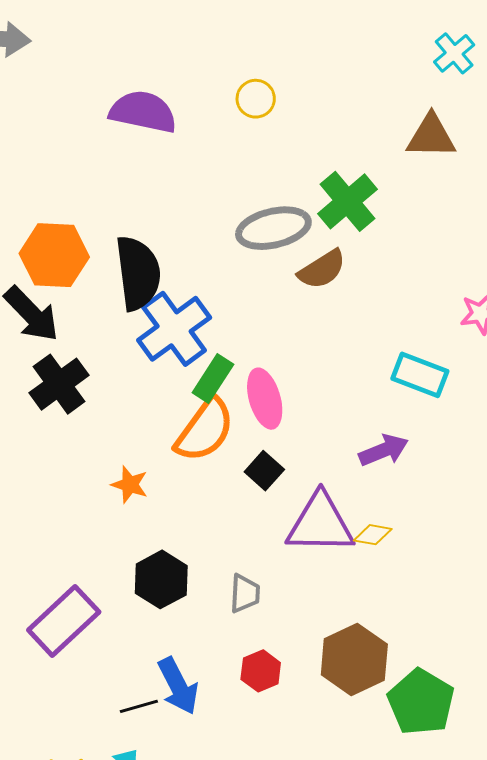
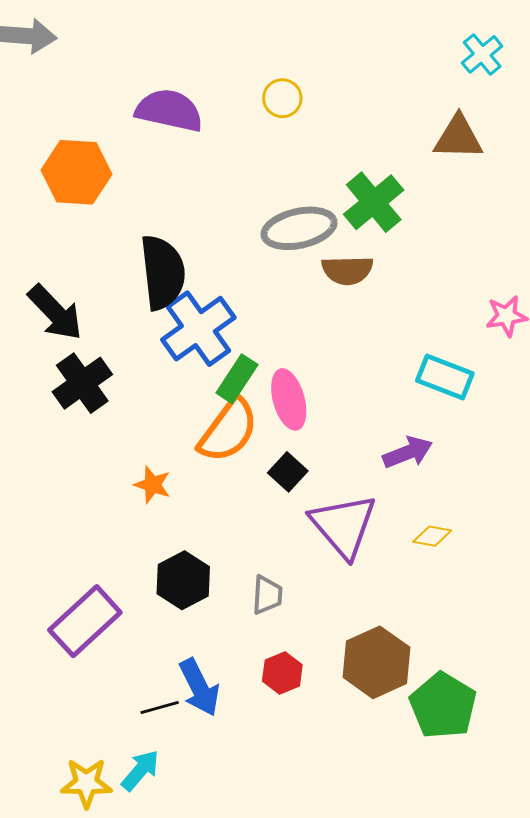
orange hexagon: (54, 255) -> (76, 172), moved
brown semicircle: (322, 269) -> (347, 270), turned 30
purple triangle: (320, 524) -> (344, 526), turned 48
yellow diamond: (373, 535) -> (432, 536), moved

